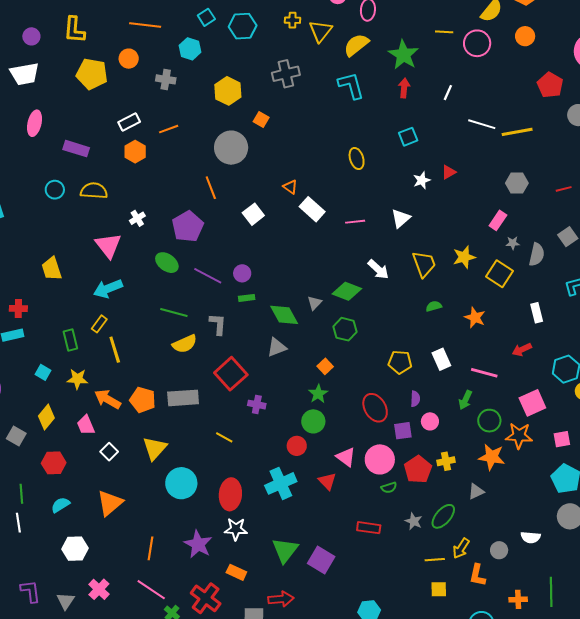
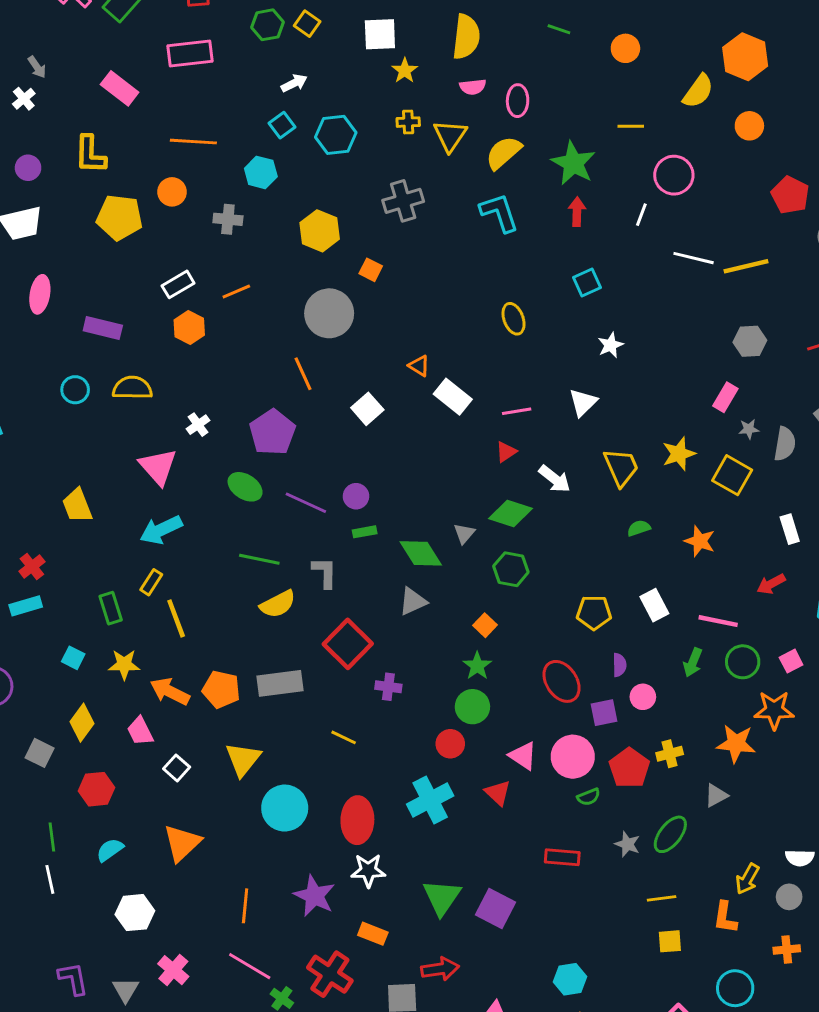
pink circle: (477, 43) -> (674, 175), moved
red triangle: (449, 172) -> (506, 452), moved
red cross: (18, 309) -> (32, 566), turned -36
pink square: (532, 403) -> (791, 661), size x0.6
green circle: (489, 421) -> (743, 662), moved
yellow arrow: (461, 548) -> (747, 879), moved
gray circle: (499, 550) -> (789, 897), moved

